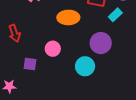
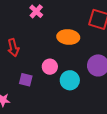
cyan circle: (85, 66) -> (70, 80), moved

